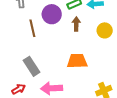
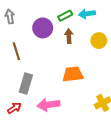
brown line: (32, 28) -> (16, 51), moved
gray rectangle: (31, 66) -> (26, 84), turned 54

